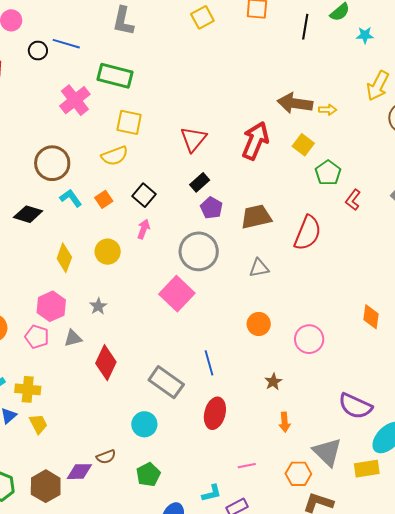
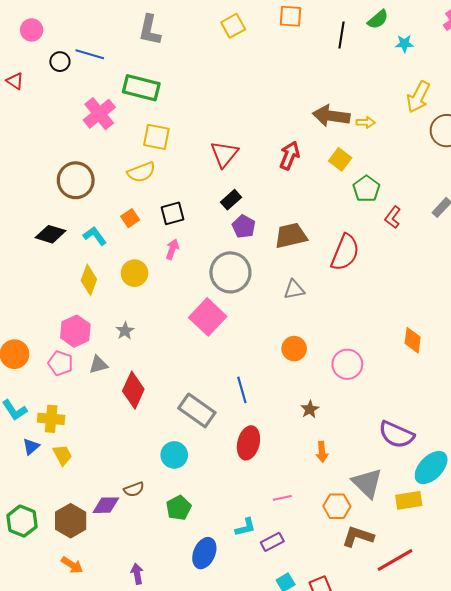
red arrow: (255, 141) -> (290, 155), size x0.7
black square: (144, 195) -> (173, 213), turned 35
cyan L-shape: (71, 198) -> (95, 236), moved

